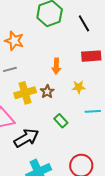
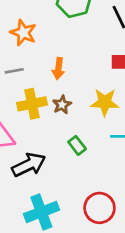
orange arrow: (56, 66) -> (58, 69), moved
yellow star: (79, 87) -> (105, 102), size x1.5

